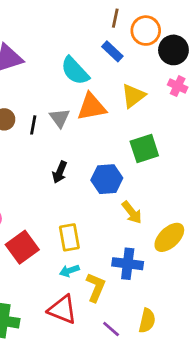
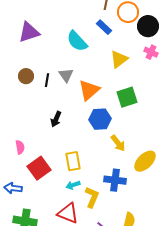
orange triangle: (92, 107) -> (89, 90), moved, turned -30
black arrow: (60, 172) -> (56, 119), moved

